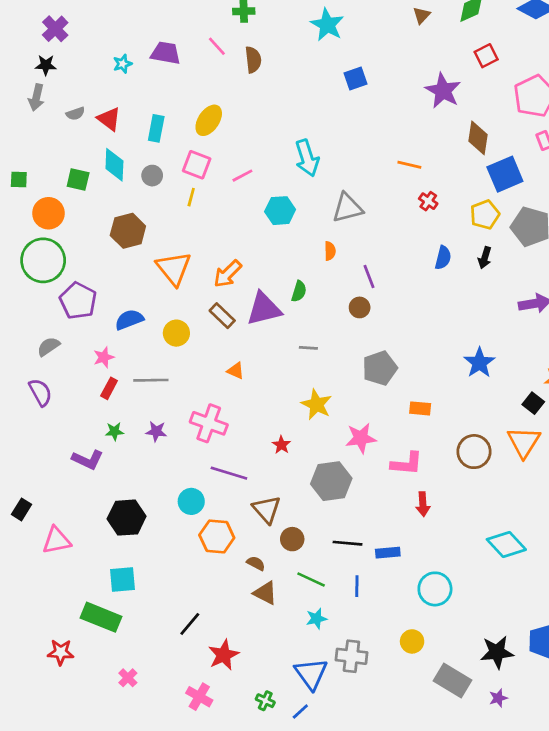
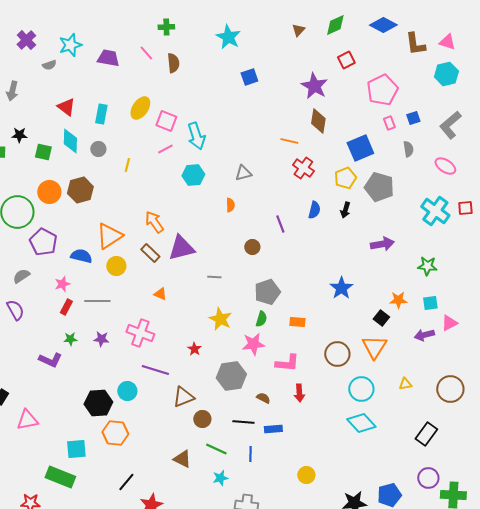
cyan star: (123, 64) -> (70, 45), moved, size x1.6
black star: (46, 65) -> (19, 135), moved
gray semicircle: (75, 114) -> (49, 65), moved
brown diamond: (478, 138) -> (318, 121), moved
cyan arrow: (307, 158) -> (196, 136), moved
pink square: (197, 165) -> (166, 121), moved
red cross: (428, 201) -> (303, 168), size x1.5
gray triangle: (347, 208) -> (243, 173), size x0.7
orange circle: (48, 213) -> (49, 192), moved
orange triangle: (174, 268) -> (109, 236), moved, turned 36
orange arrow: (228, 274) -> (154, 222), turned 100
purple line: (369, 277) -> (280, 224), moved
green semicircle: (299, 291) -> (261, 319), moved
blue semicircle: (129, 320) -> (81, 256), turned 35
brown triangle: (267, 509) -> (183, 397), turned 50
black hexagon: (127, 518) -> (98, 403), moved
orange hexagon: (217, 536) -> (115, 433), moved
brown semicircle: (256, 563) -> (263, 398), moved
cyan circle: (435, 589) -> (361, 389), moved
yellow circle: (412, 641) -> (306, 475), moved

